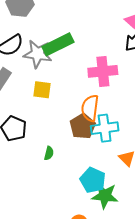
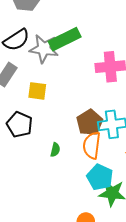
yellow square: (42, 90) -> (37, 91), moved
orange semicircle: (90, 108) -> (92, 145), moved

